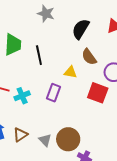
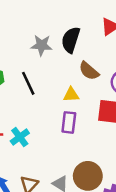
gray star: (46, 14) -> (41, 45), moved
purple rectangle: (54, 93) -> (69, 122), moved

